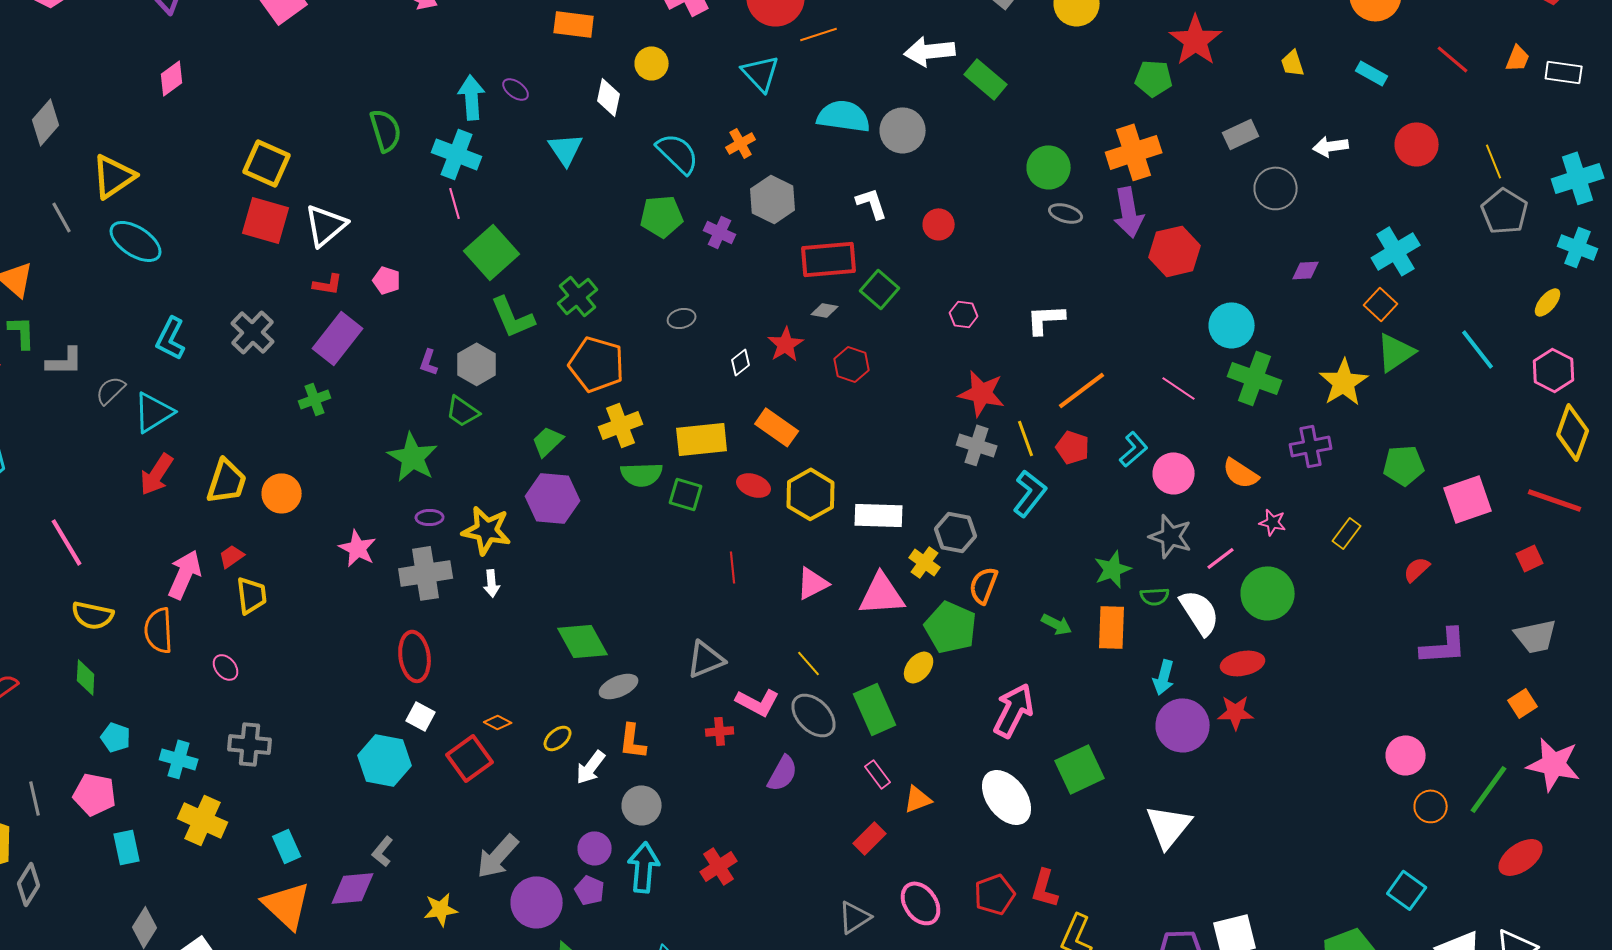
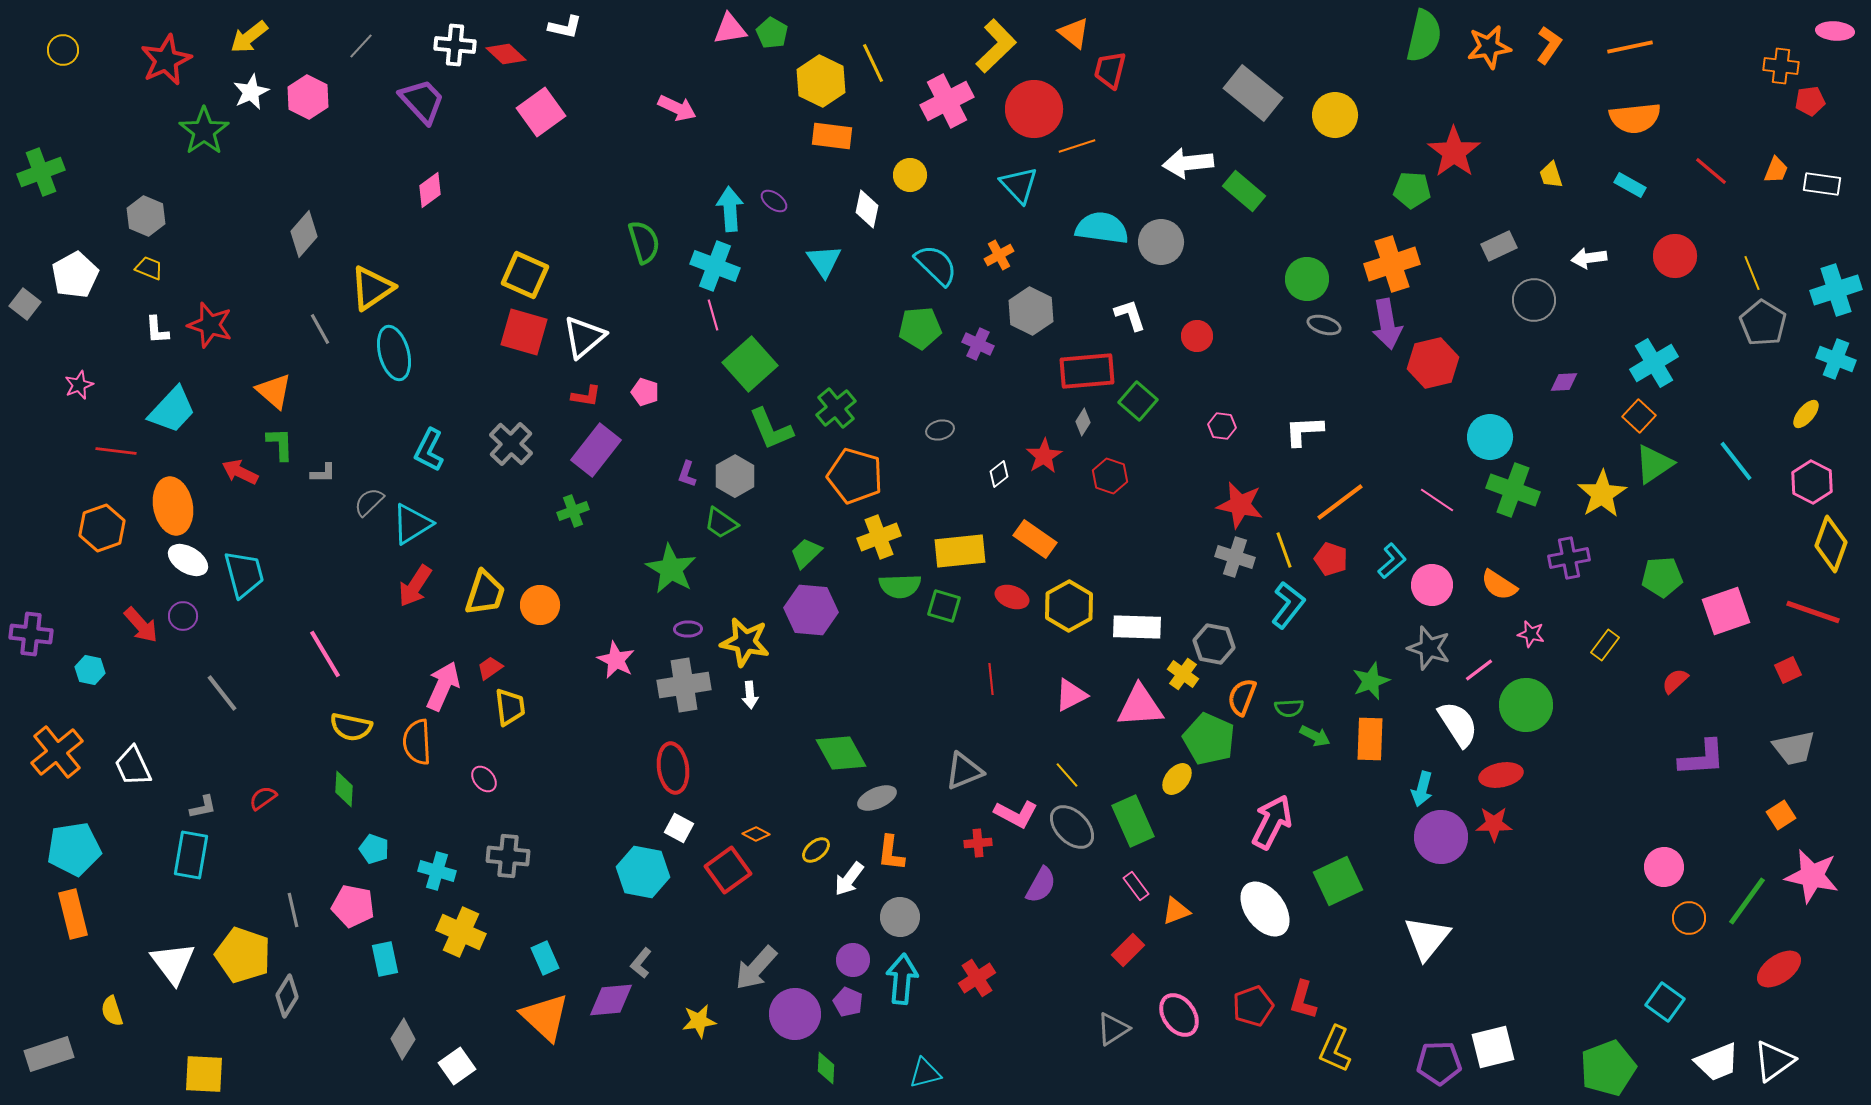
cyan ellipse: (136, 241) -> (394, 353), turned 42
gray diamond: (825, 310) -> (1083, 422), turned -68
gray L-shape: (65, 361) -> (323, 473), size x0.7
green semicircle: (1155, 596) -> (1289, 708), moved

